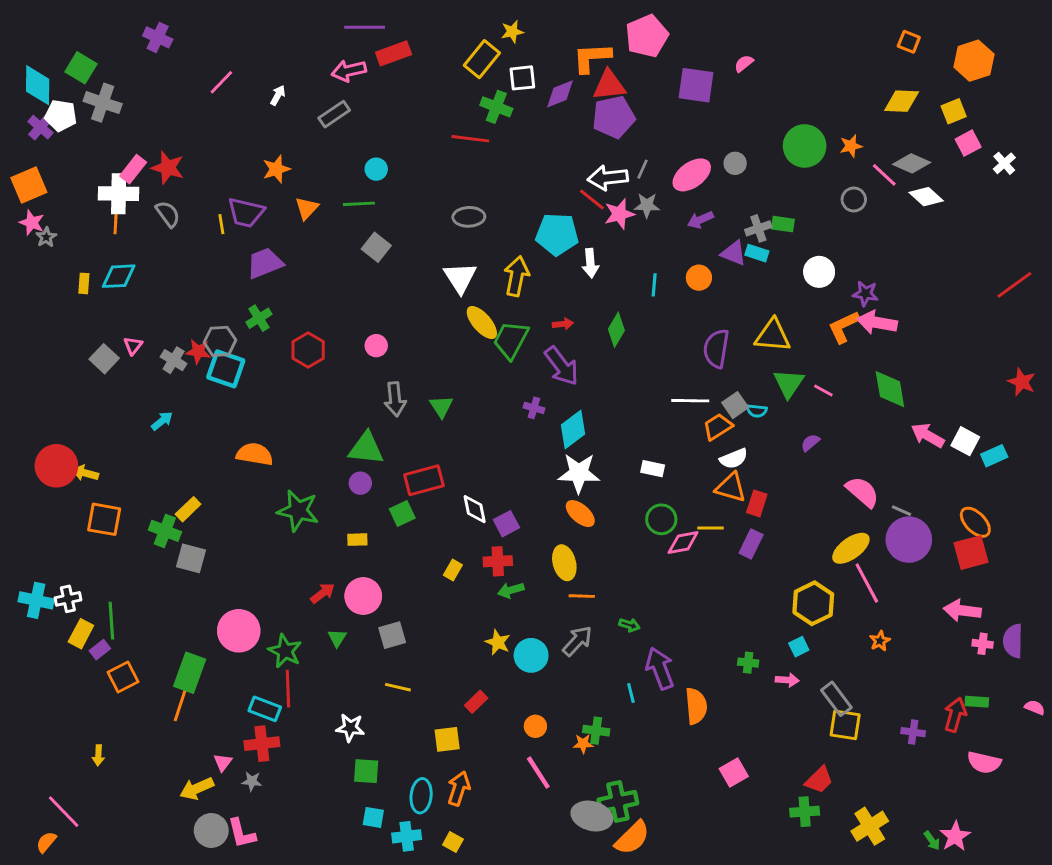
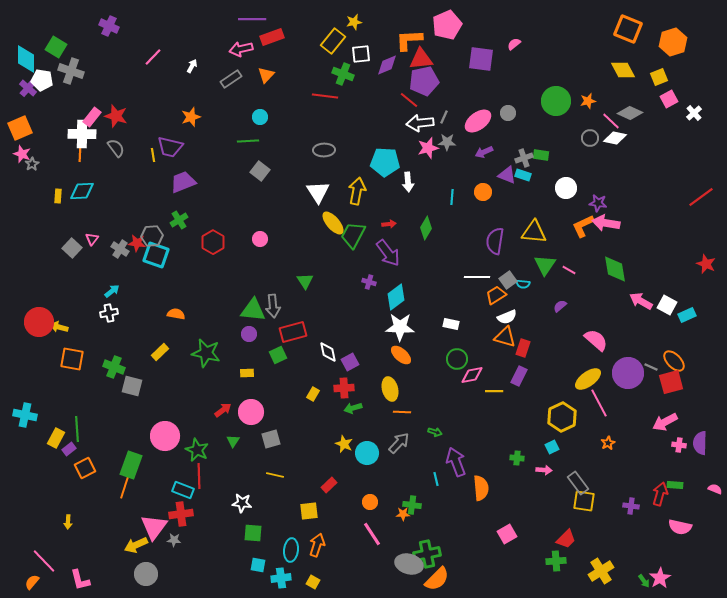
orange square: (909, 42) -> (628, 29), size x1.8
yellow diamond: (902, 101) -> (623, 70), turned 60
white diamond: (926, 197) -> (615, 138), moved, turned -30
red line: (592, 200) -> (409, 100), moved
orange triangle: (307, 208) -> (266, 75), moved
gray arrow: (395, 399) -> (273, 306), moved
orange semicircle: (255, 454) -> (176, 314), size x0.7
yellow rectangle: (188, 509) -> (160, 352), moved
gray line: (902, 511) -> (651, 367), moved
yellow line: (711, 528) -> (494, 391), moved
white cross: (68, 599) -> (109, 313), moved
pink arrow: (962, 611) -> (665, 422), turned -35
pink triangle: (223, 762) -> (154, 527), size x2.0
pink L-shape: (242, 833) -> (80, 580), moved

